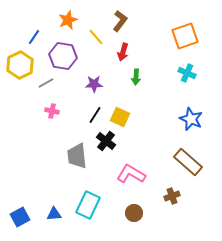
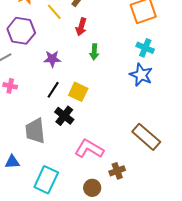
blue star: (191, 119) -> (141, 75), moved
brown cross: (172, 196) -> (117, 171), moved
blue triangle: (54, 214) -> (12, 162), moved

